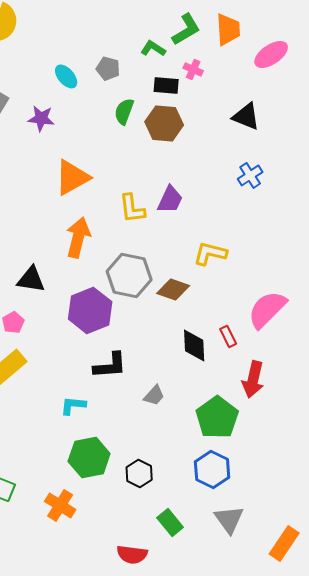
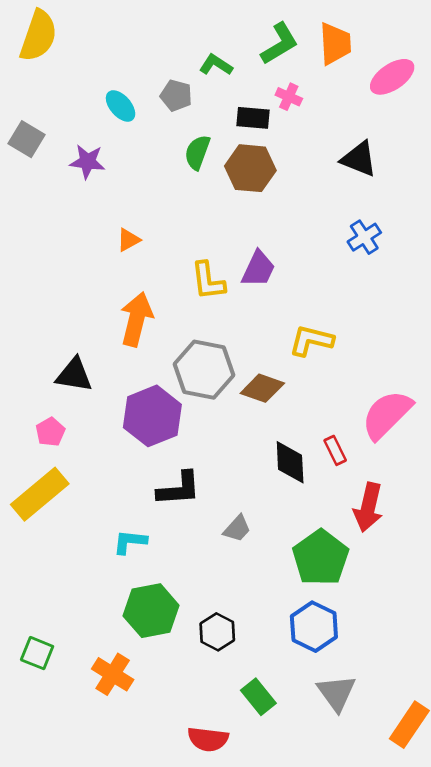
green L-shape: (153, 48) -> (216, 65), moved
orange triangle: (72, 177) -> (128, 240), size x0.5

